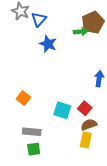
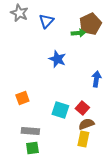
blue triangle: (39, 19) -> (46, 21), moved
blue star: (48, 44) -> (57, 59), moved
orange square: (23, 98) -> (22, 98), turned 32

